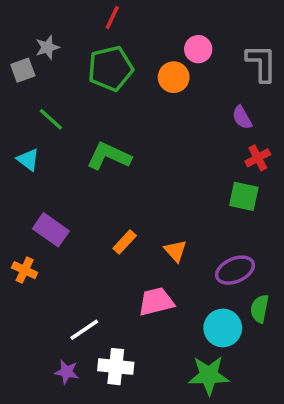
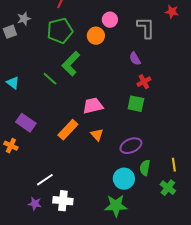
green line: (51, 119) -> (50, 79), moved
green L-shape: (109, 156) -> (71, 64), moved, turned -70
orange rectangle: (125, 242) -> (68, 130), size x1.5
pink trapezoid: (156, 302) -> (93, 106), moved

